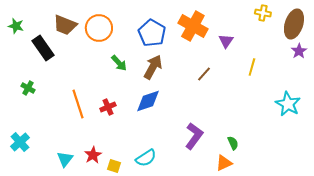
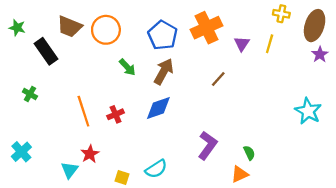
orange cross: (193, 26) -> (206, 28), turned 36
yellow line: (252, 67) -> (270, 44), moved
red star: (93, 155) -> (90, 154), moved

